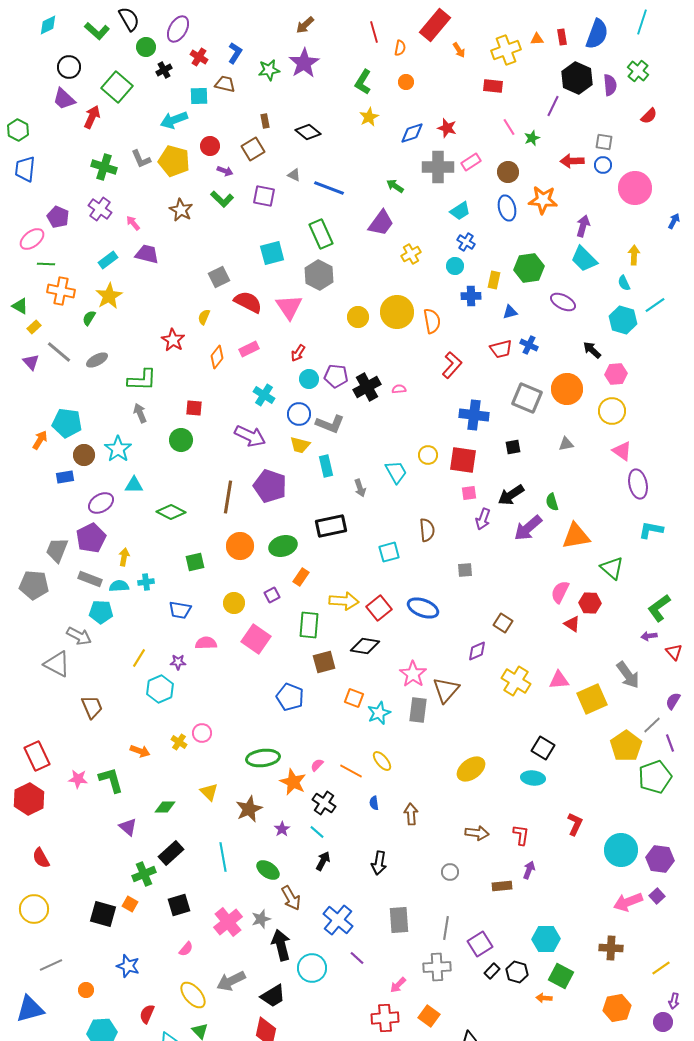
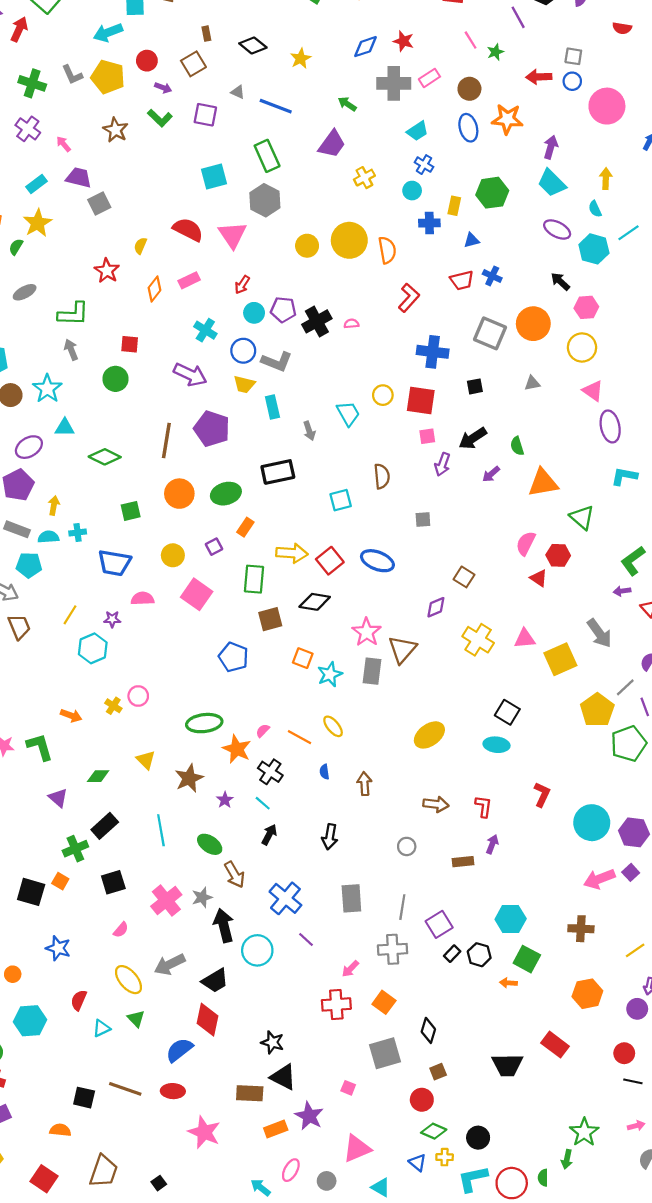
purple line: (553, 106) -> (518, 17), turned -55
red semicircle: (649, 116) -> (622, 28), turned 54
yellow star: (369, 117) -> (301, 58), moved
gray square: (219, 277) -> (99, 204), moved
purple ellipse: (563, 302) -> (557, 229), moved
purple arrow: (528, 528) -> (491, 474), size x0.6
blue trapezoid: (180, 610) -> (114, 563), size x1.4
brown trapezoid: (92, 707) -> (19, 627), moved

